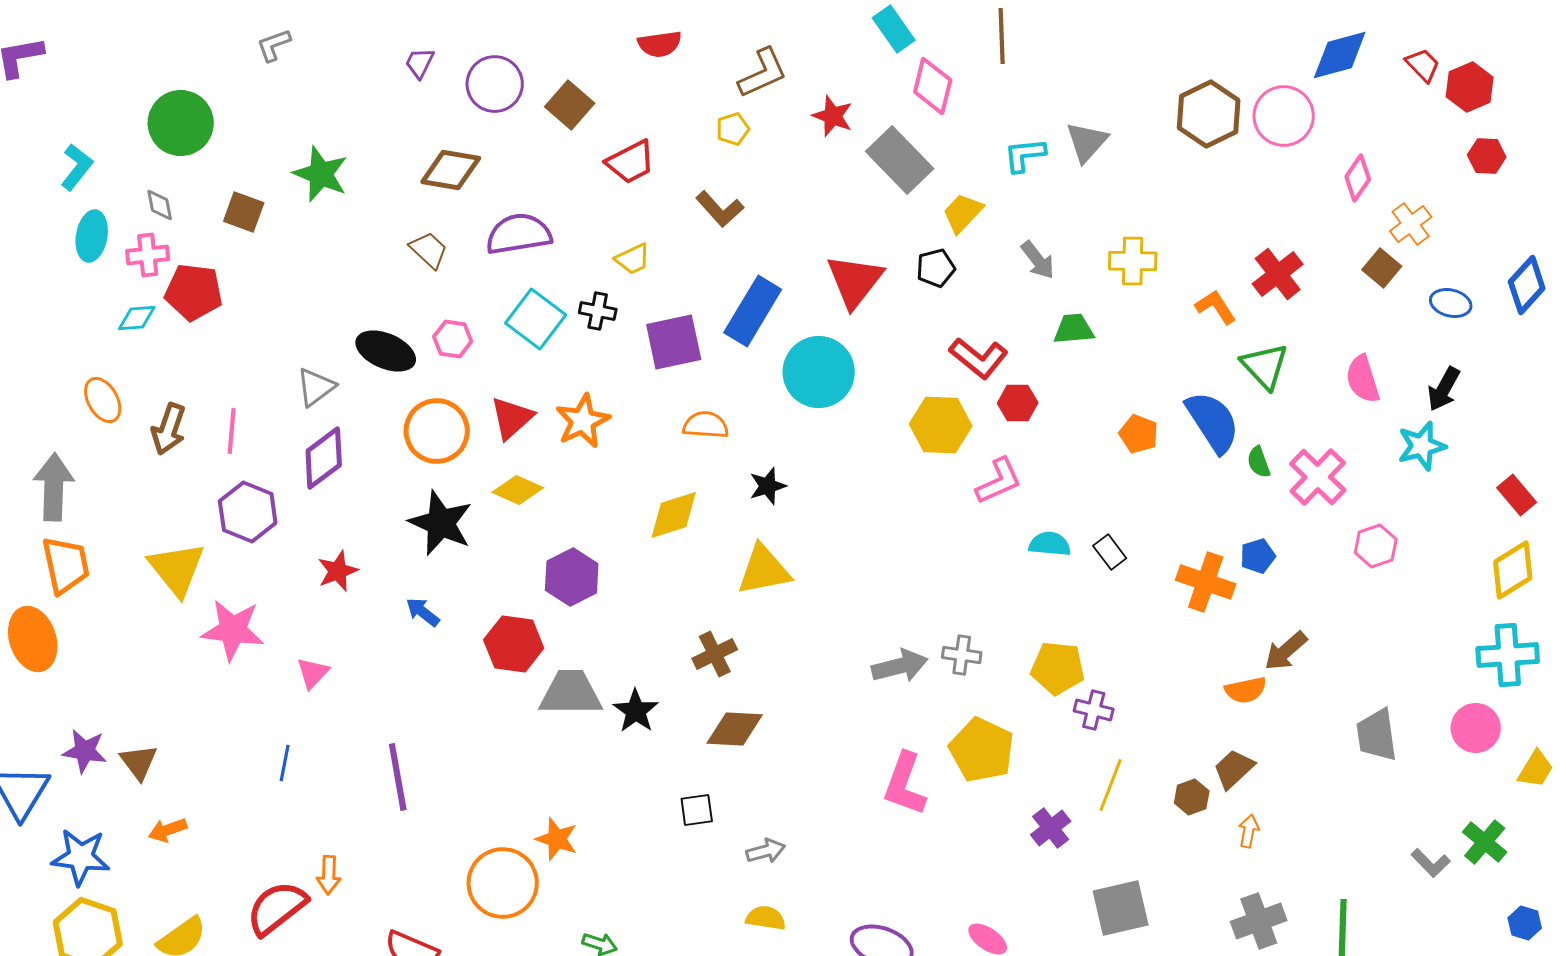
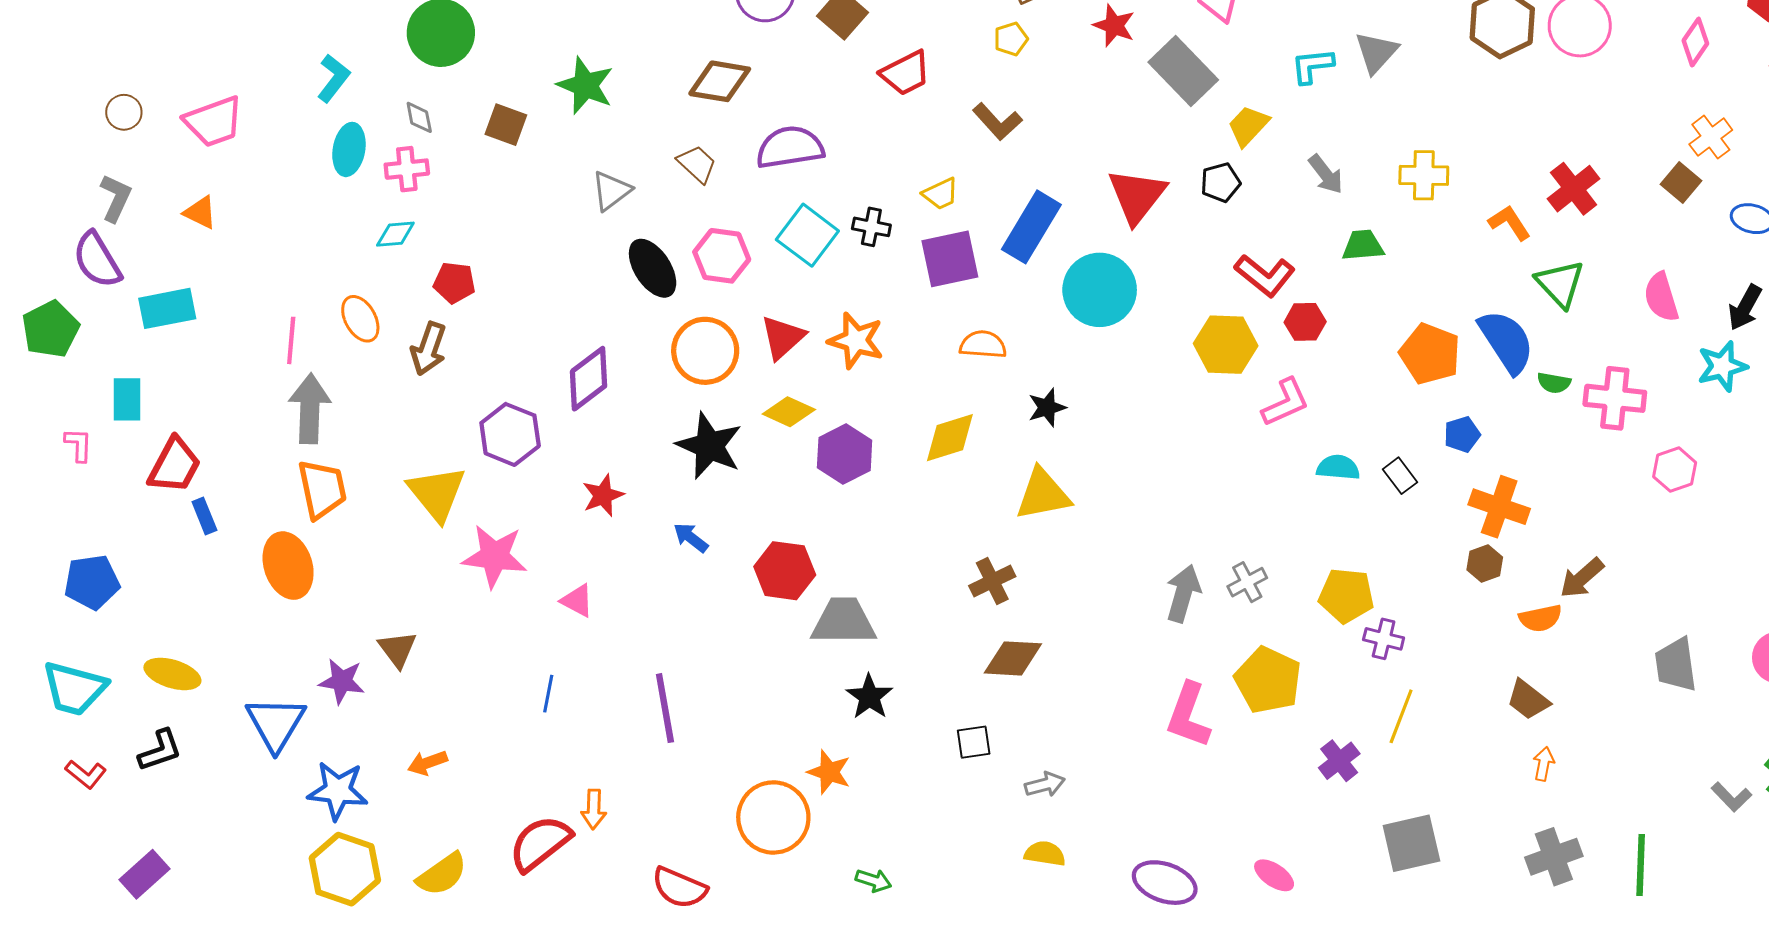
pink diamond: (1358, 178) -> (1695, 42), moved
yellow trapezoid: (633, 259) -> (941, 194), moved
red pentagon: (194, 292) -> (454, 283), moved, size x0.7
pink hexagon: (453, 339) -> (722, 256), size x1.4
black ellipse: (386, 351) -> (653, 268), turned 34
gray triangle: (316, 387) -> (611, 191), moved
orange star: (583, 421) -> (856, 340), turned -30
pink line: (232, 431) -> (291, 340), moved
orange pentagon: (1139, 434) -> (1430, 354), size x1.5
green semicircle: (1259, 462) -> (1554, 383), turned -60
pink cross: (1318, 477) -> (1615, 398), turned -38
blue pentagon: (1258, 556) -> (1462, 434), moved
purple hexagon: (572, 577) -> (845, 454), moved
gray cross: (962, 655) -> (1247, 582), turned -36
gray arrow: (900, 666) -> (1183, 593), turned -60
pink triangle: (313, 673) -> (577, 601), turned -45
black star: (636, 711) -> (869, 697), moved
brown triangle: (139, 762) -> (398, 649), moved
brown trapezoid: (1234, 769) -> (1528, 700), turned -99
brown hexagon: (1192, 797) -> (1485, 563), moved

